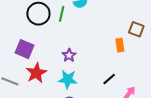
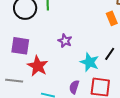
cyan star: (68, 79) -> (90, 62), moved, turned 30

